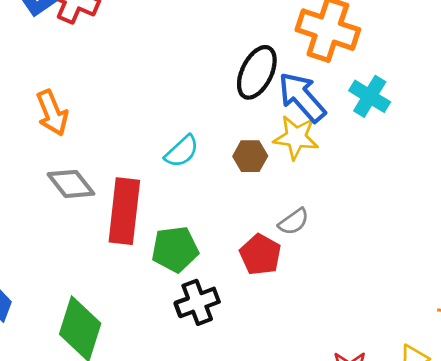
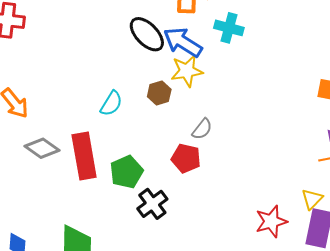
black ellipse: (257, 72) -> (147, 34), turned -54

